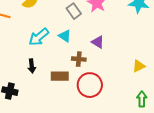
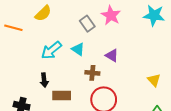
yellow triangle: (139, 66) -> (154, 80), turned -48
brown rectangle: (60, 76) -> (62, 95), moved

